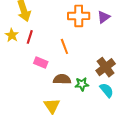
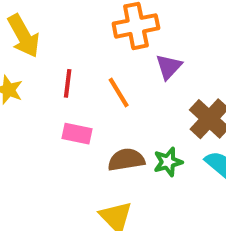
purple triangle: (104, 17) -> (169, 67), moved
red line: (30, 37) -> (68, 83), moved

